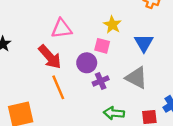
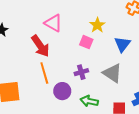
pink triangle: (62, 29) -> (53, 23), turned 30
purple circle: (87, 63) -> (62, 91), moved

